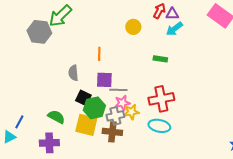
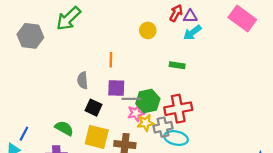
gray hexagon: (39, 32) -> (30, 36), moved
green hexagon: (94, 108) -> (148, 101), moved
gray cross: (115, 116) -> (163, 127), moved

